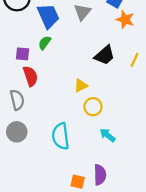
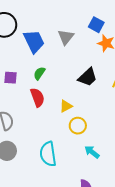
green semicircle: (45, 43) -> (39, 73), moved
red semicircle: (30, 76) -> (37, 97), moved

